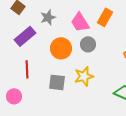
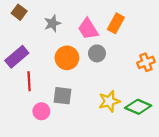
purple rectangle: (25, 36) -> (17, 57), moved
yellow star: (84, 76) -> (109, 101), moved
pink circle: (14, 96) -> (41, 111), moved

